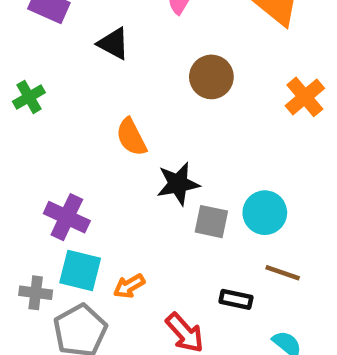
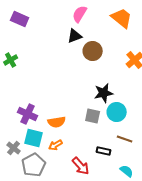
black triangle: (113, 44) -> (75, 36), moved, turned -49
orange semicircle: (131, 137) -> (57, 122), moved, turned -72
black star: (178, 184) -> (104, 93), moved
gray cross: (36, 293) -> (14, 148), turned 32

